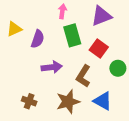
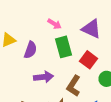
pink arrow: (62, 11) -> (54, 24), turned 112
purple triangle: (101, 16) -> (91, 29), turned 45

